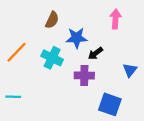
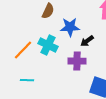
orange line: (17, 52) -> (23, 50), moved
cyan line: (13, 97) -> (27, 80), moved

